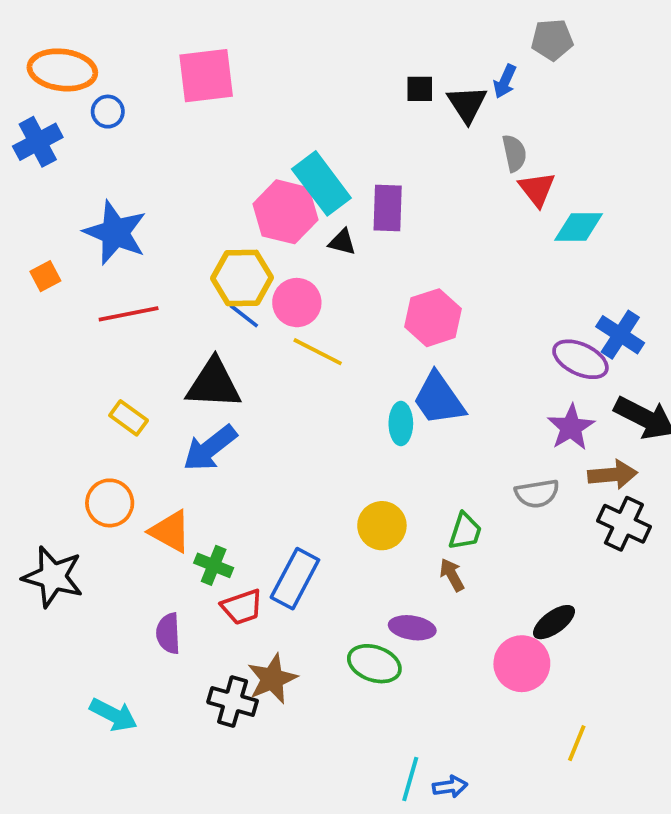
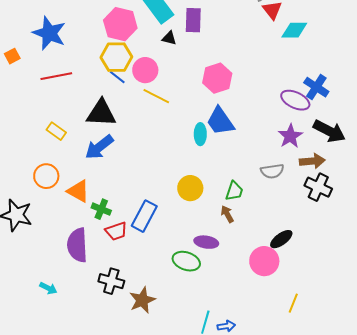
pink hexagon: (286, 212) -> (120, 24), moved
purple semicircle: (168, 633) -> (77, 245), size x1.6
brown star: (272, 679) -> (142, 300), moved
cyan arrow: (113, 715) -> (48, 288), size x0.7

